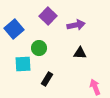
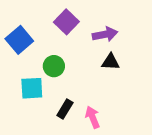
black triangle: (80, 53) -> (111, 62), moved
pink arrow: (95, 87) -> (93, 117), moved

